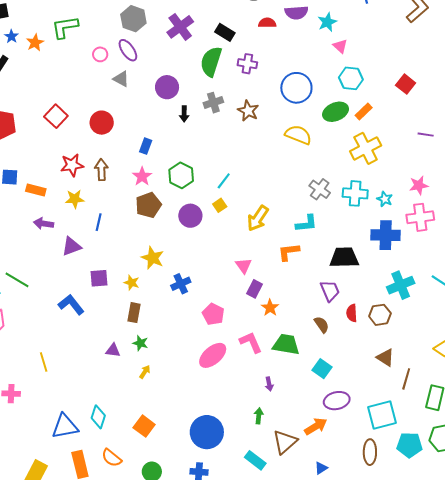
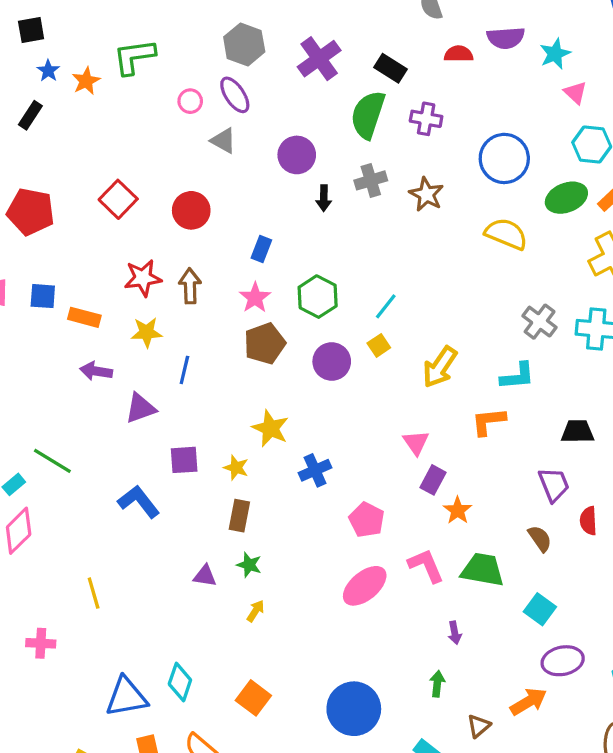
black trapezoid: (344, 258) -> (578, 432), size x0.7
brown triangle: (285, 442) -> (479, 726), size x0.6

